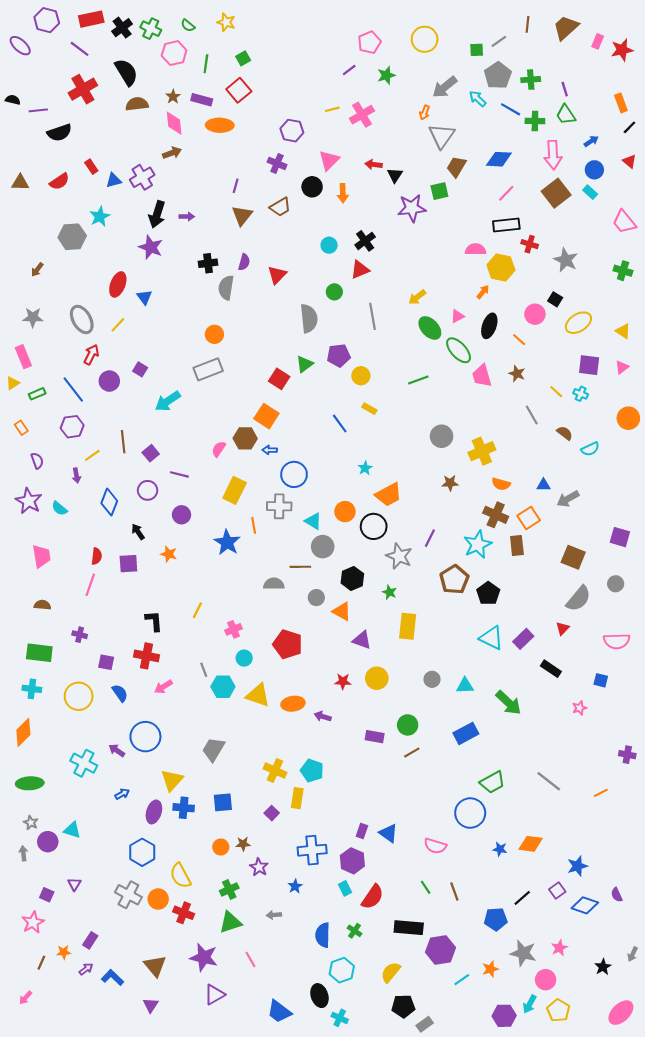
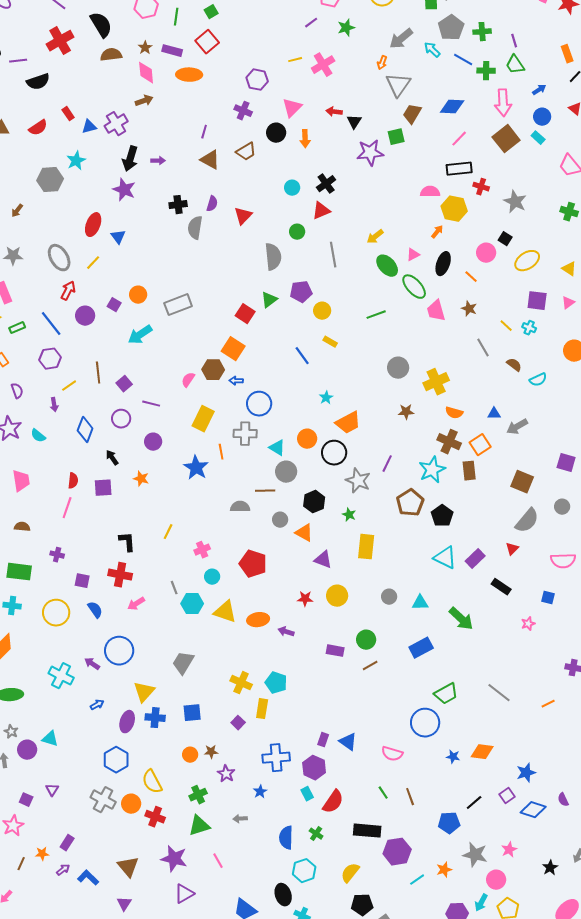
brown triangle: (242, 215) -> (210, 160), turned -40
orange circle: (214, 334) -> (138, 295), moved

